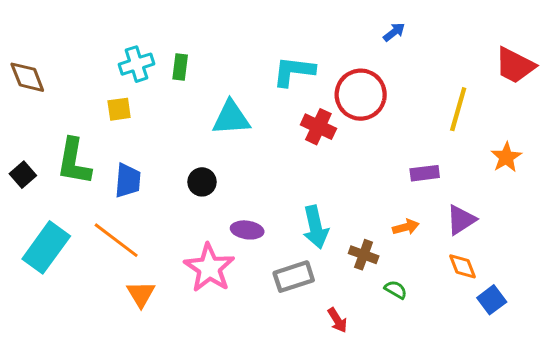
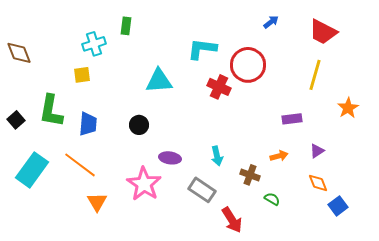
red trapezoid: (515, 66) -> (323, 32), moved
green rectangle: (180, 67) -> (126, 26), moved
purple triangle: (461, 220) -> (317, 151), size x0.7
cyan arrow: (316, 227) -> (217, 156), size x0.7
gray rectangle: (294, 277) -> (202, 190), turned 52
red arrow: (337, 320) -> (232, 220), size x1.5

